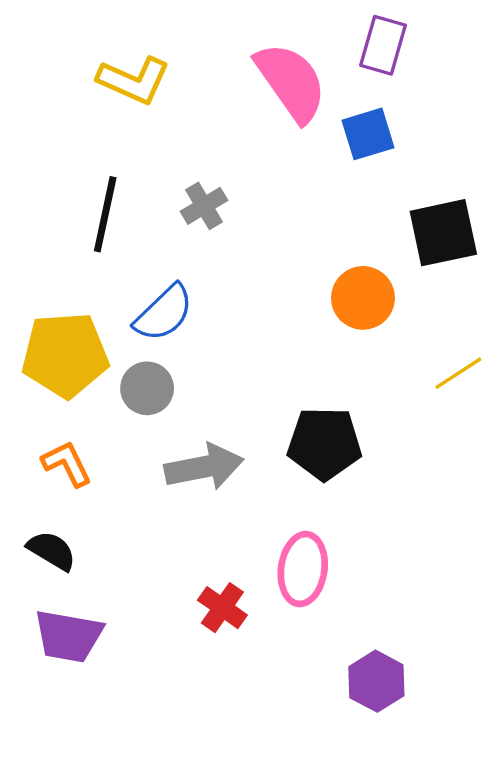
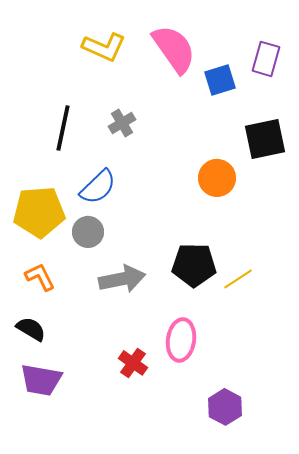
purple rectangle: (383, 45) -> (266, 59), moved
yellow L-shape: (134, 80) -> (104, 47), moved
yellow line: (458, 373) -> (238, 279), moved

